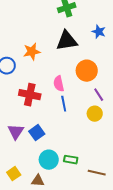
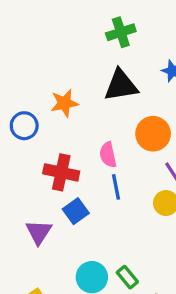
blue square: (37, 133) -> (76, 211), moved
green rectangle: (71, 160) -> (127, 277), turned 40

